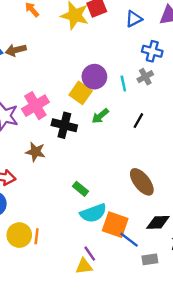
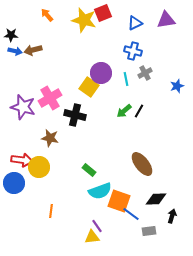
blue cross: (152, 51) -> (133, 51), moved
green arrow: (100, 116) -> (124, 111), moved
yellow circle: (19, 235) -> (39, 167), moved

